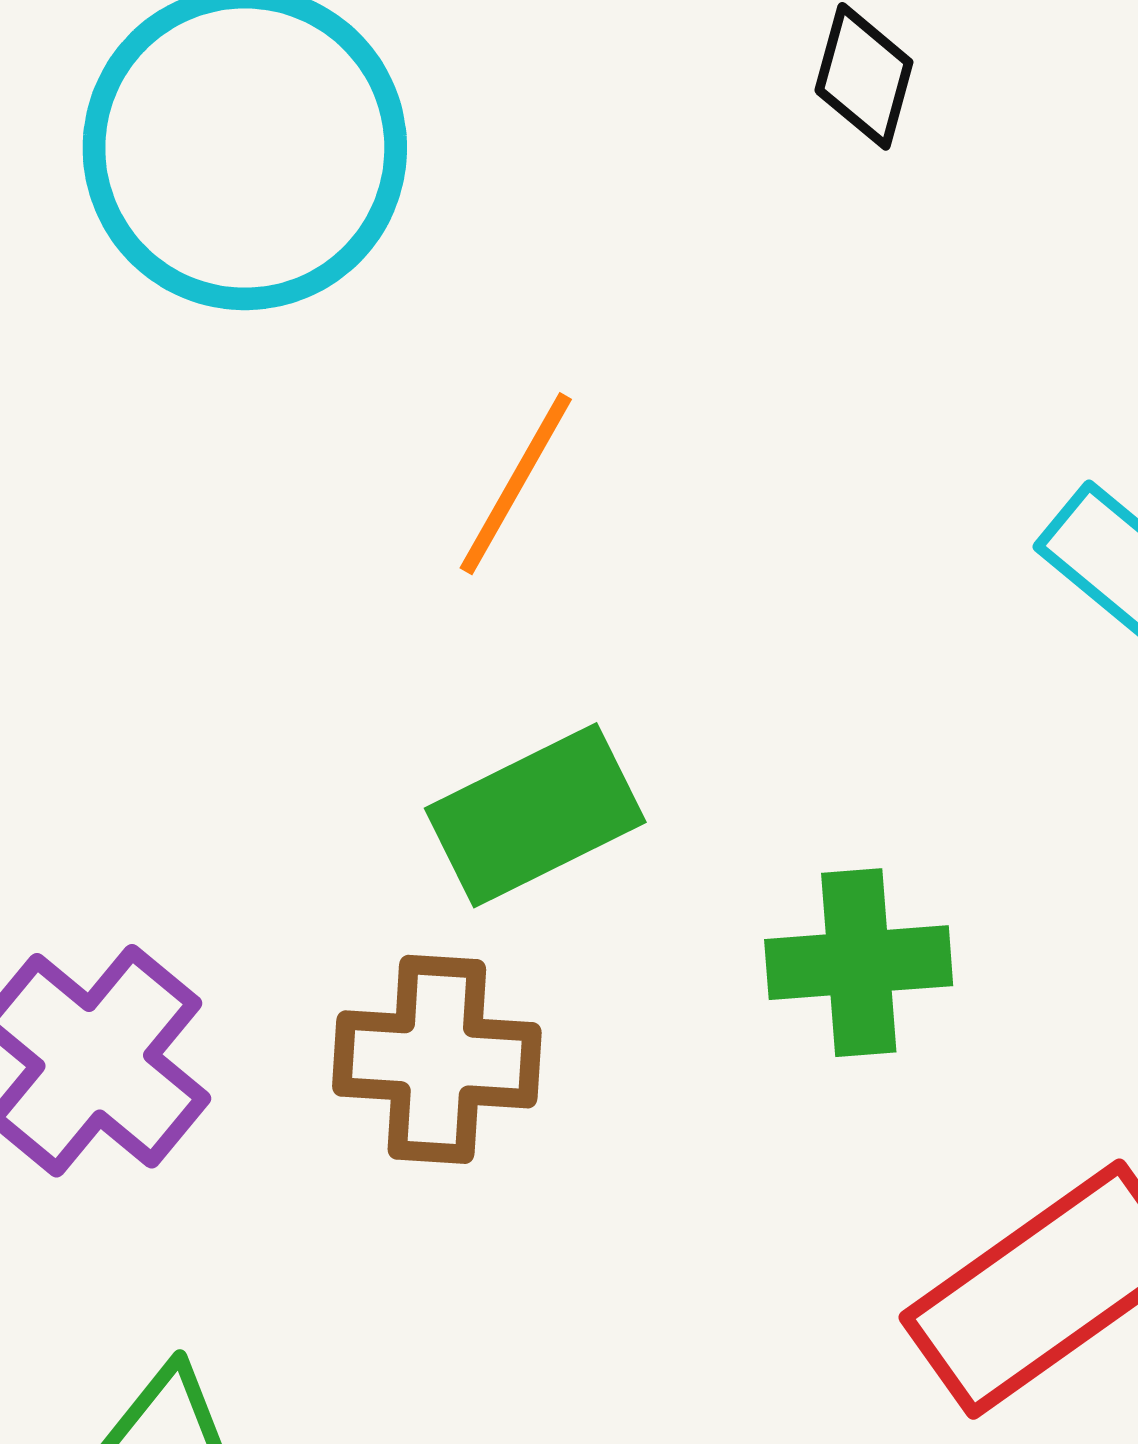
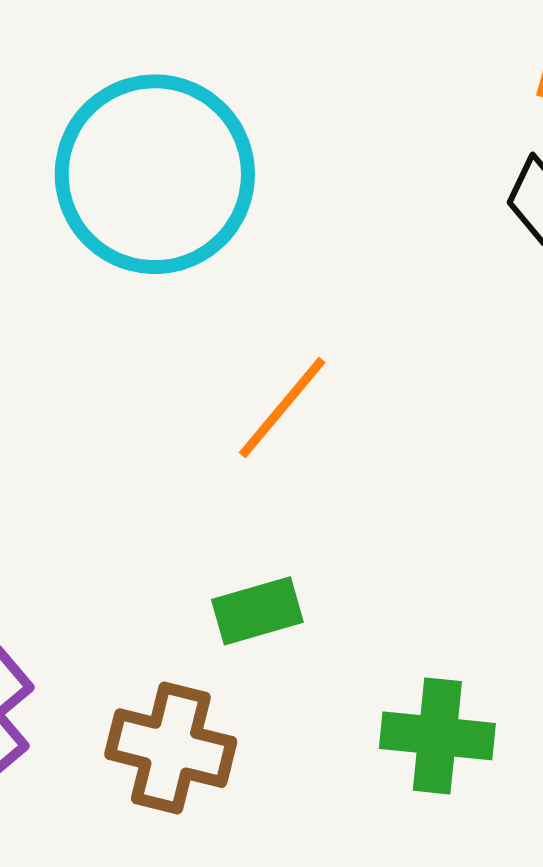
green rectangle: (535, 815) -> (257, 611), size x0.7

